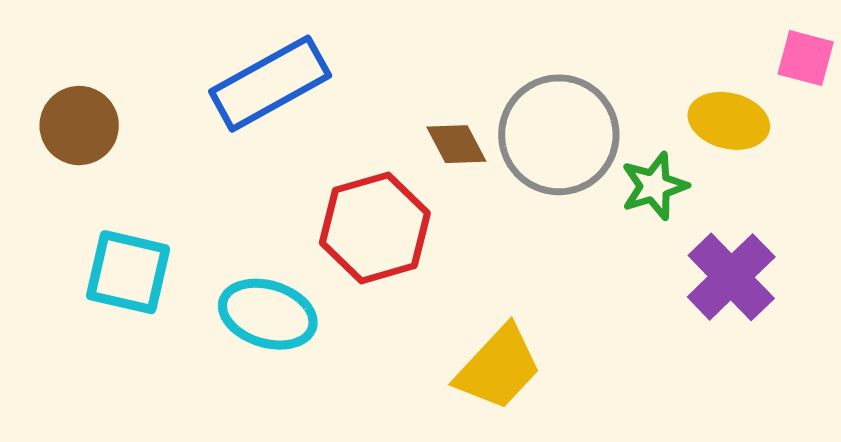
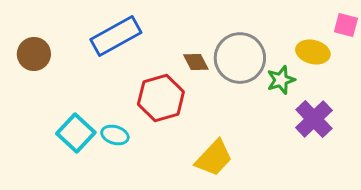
cyan square: (128, 272) -> (76, 133), moved, turned 30
cyan ellipse: (268, 314) -> (115, 135), size x0.7

